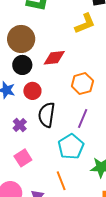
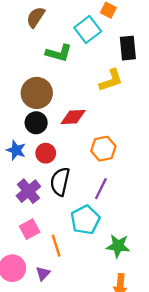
purple cross: (20, 125) -> (28, 191), size x1.5
orange line: (61, 181) -> (56, 246), moved

